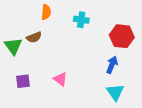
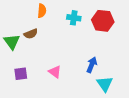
red hexagon: (122, 36) -> (103, 21), moved
blue arrow: (112, 65) -> (92, 65), moved

